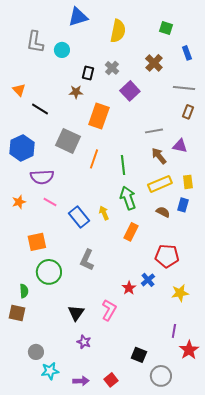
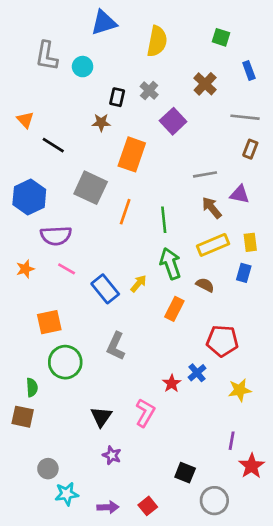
brown semicircle: (163, 212) -> (205, 285), moved
yellow arrow: (104, 213) -> (138, 284), turned 64

